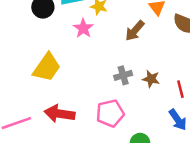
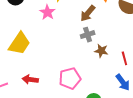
gray cross: (123, 75) -> (88, 35), moved
red arrow: (59, 114) -> (30, 79), size x0.7

